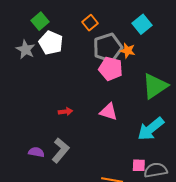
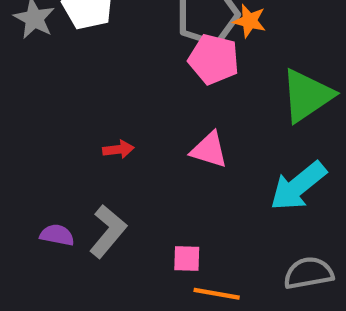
pink square: (139, 165) -> (187, 258), moved

